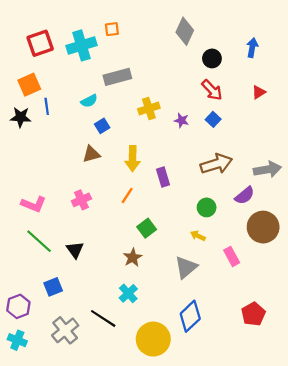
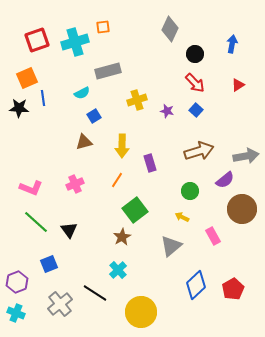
green square: (147, 228) -> (135, 210), size x1.4
blue diamond: (190, 316) -> (196, 285), moved

